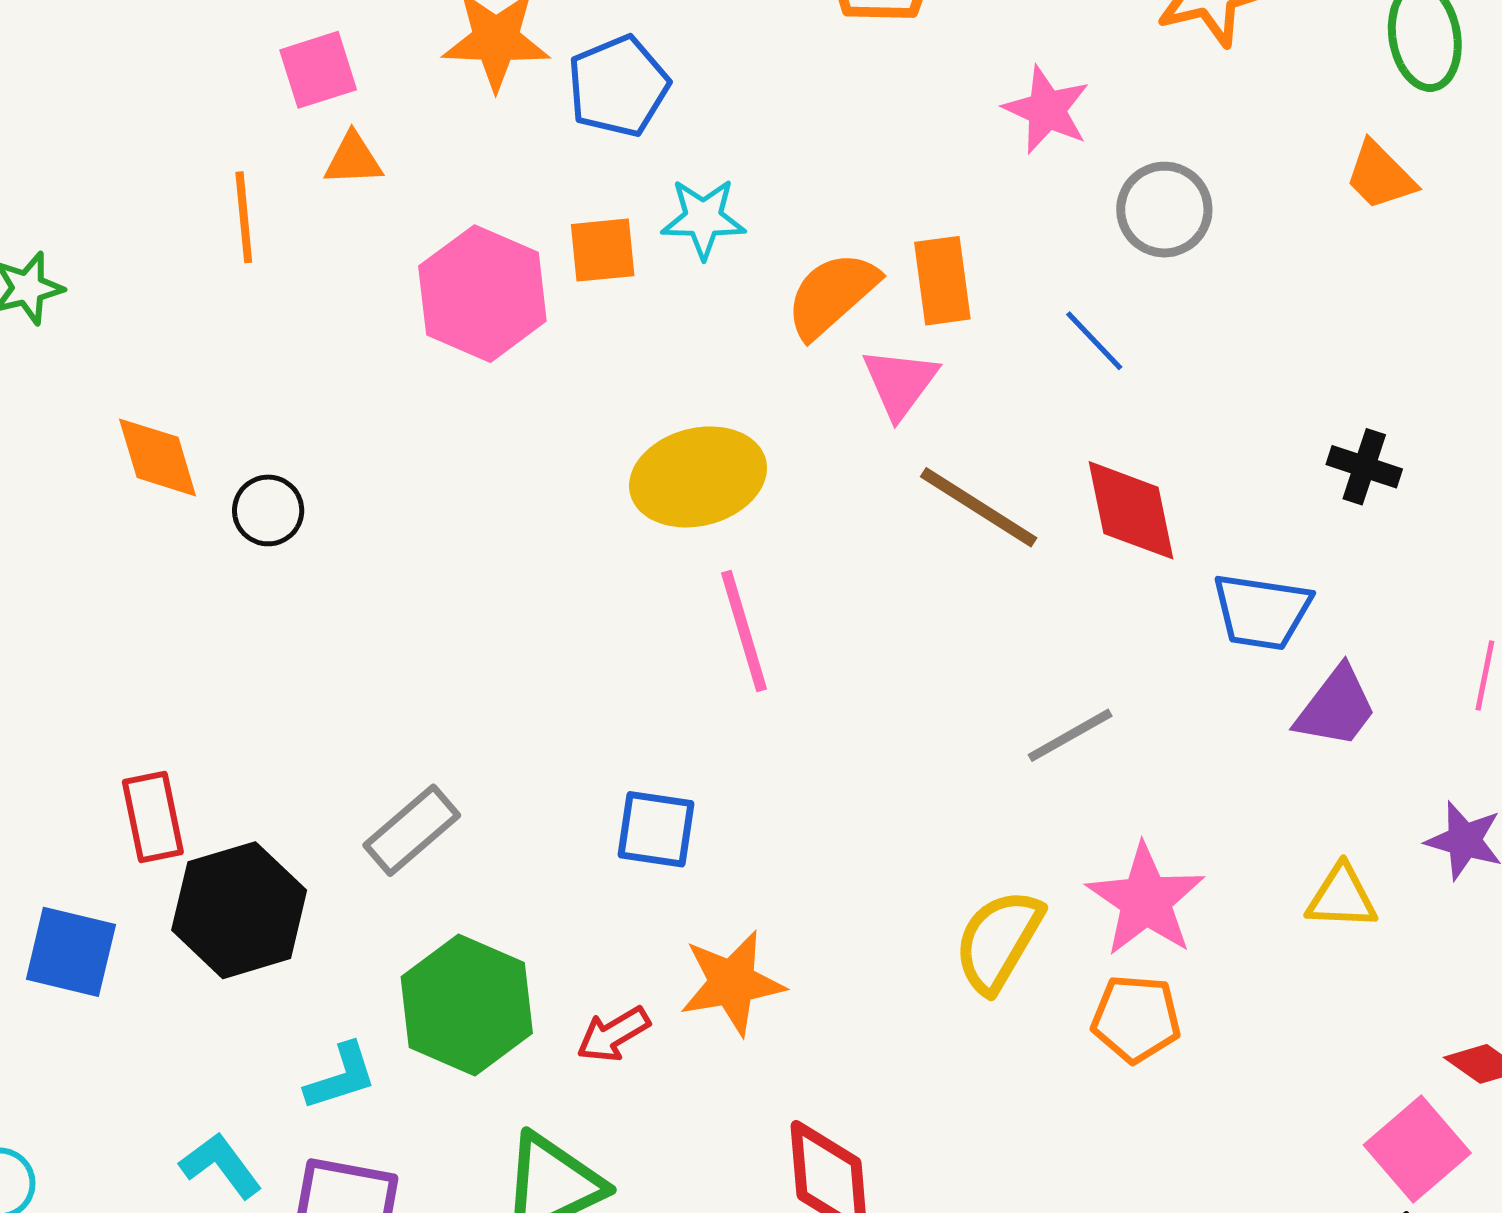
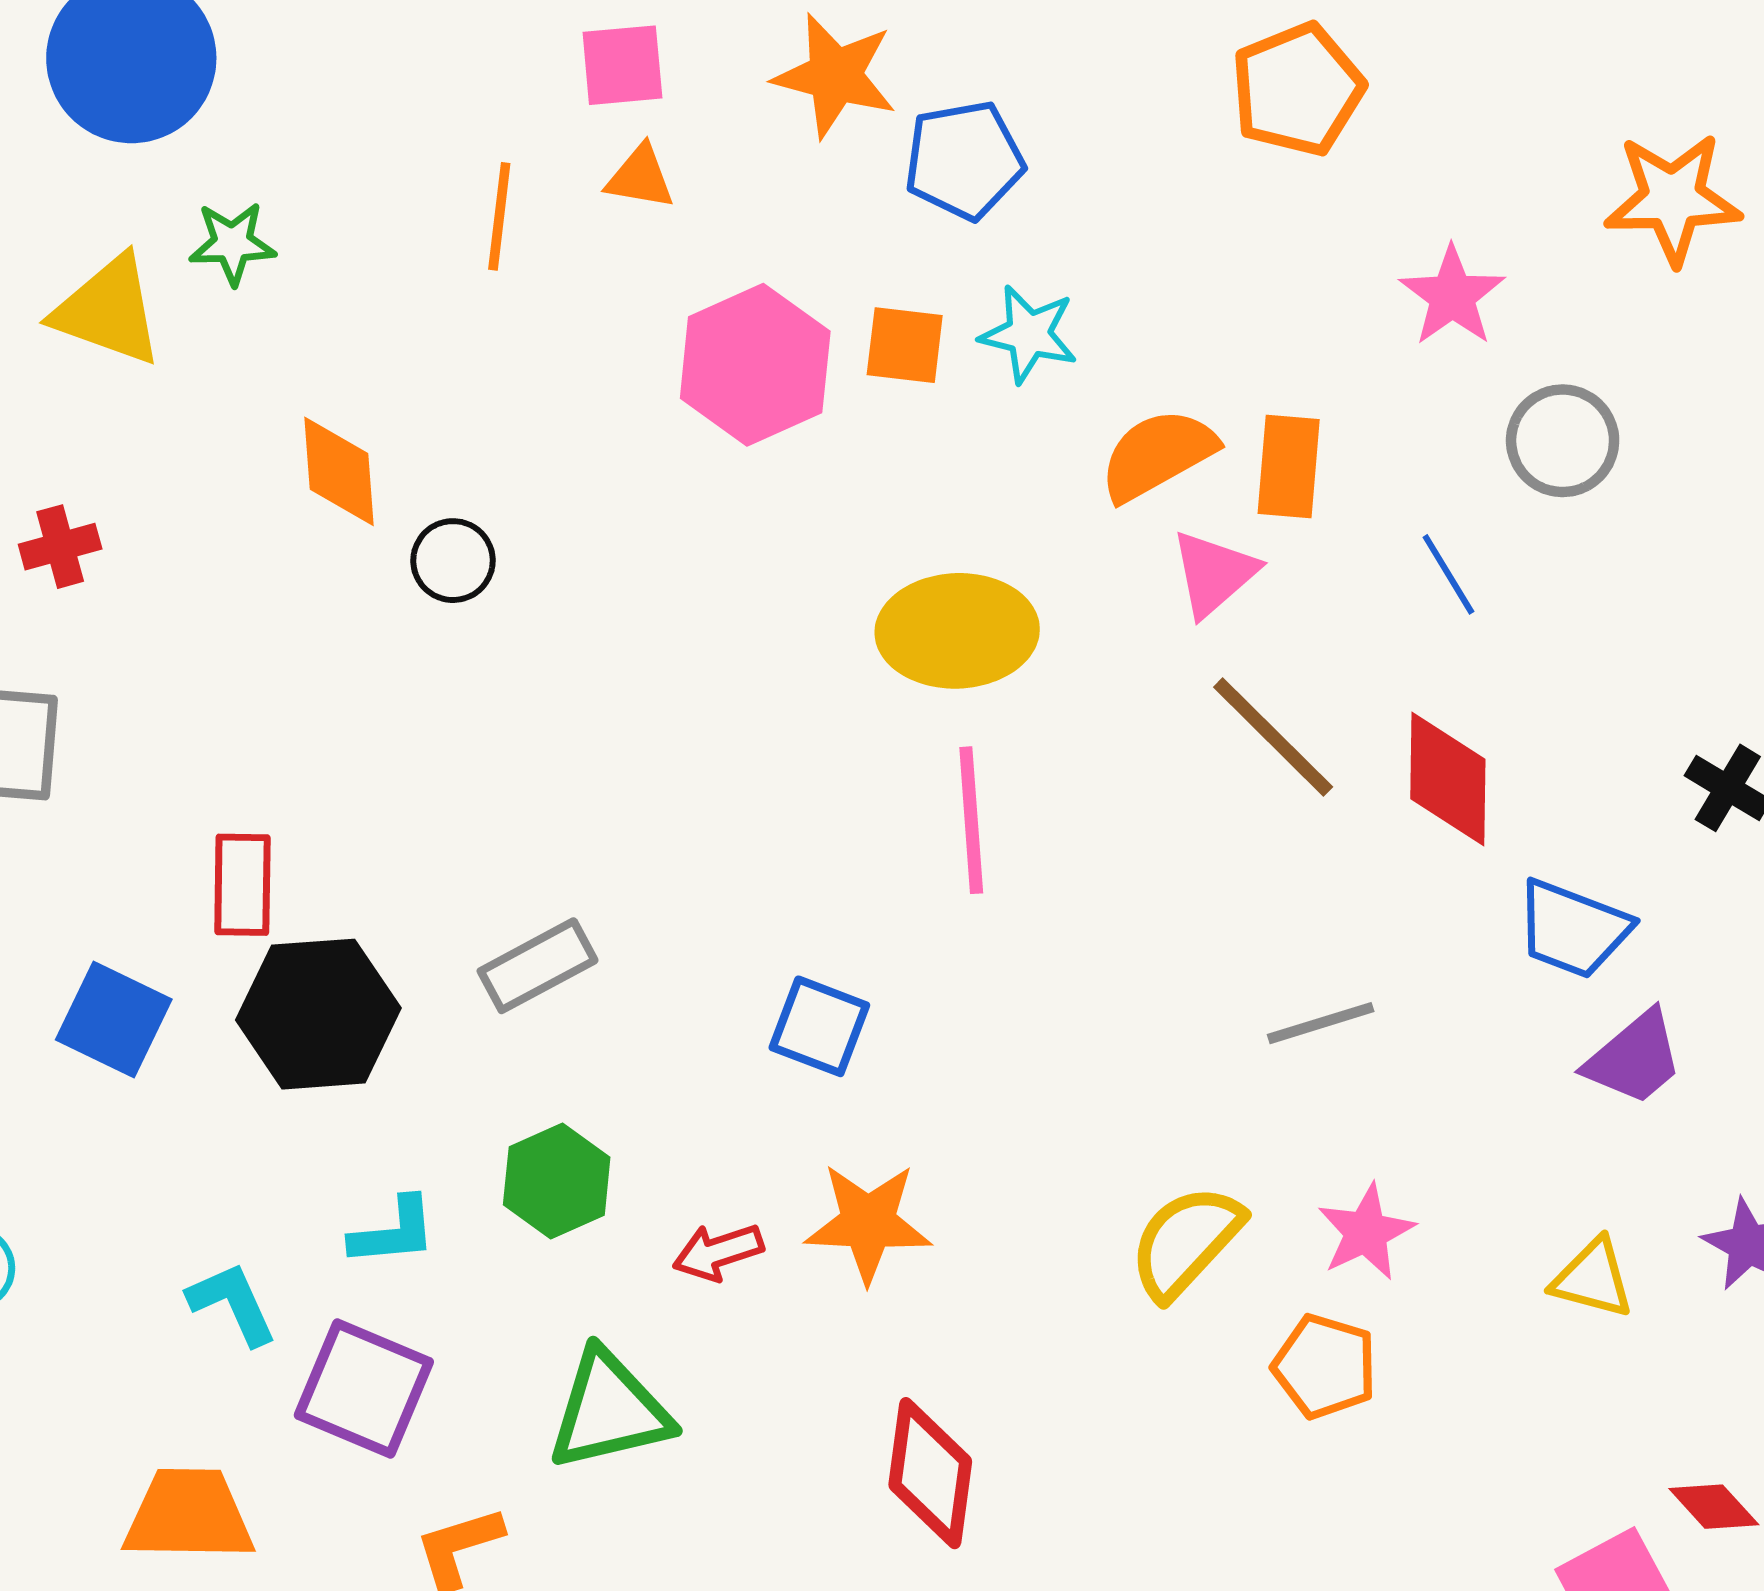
pink star: (1146, 900) -> (1366, 1232), size x0.7
green hexagon: (467, 1005) -> (557, 1181), size x0.7

